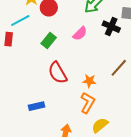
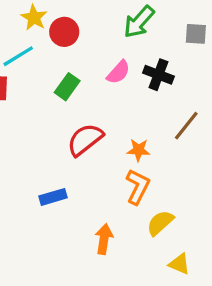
black cross: (111, 27) -> (158, 75), moved
red semicircle: (58, 73) -> (85, 140), turned 85

